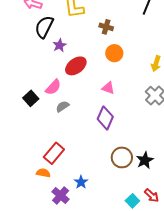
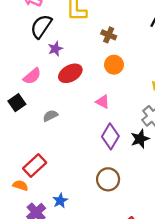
pink semicircle: (53, 87) -> (32, 76), moved
purple diamond: (105, 118) -> (110, 136), moved
black star: (145, 160) -> (140, 139), moved

